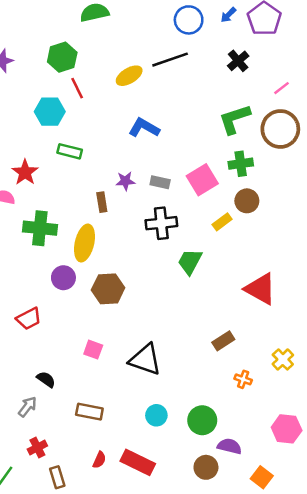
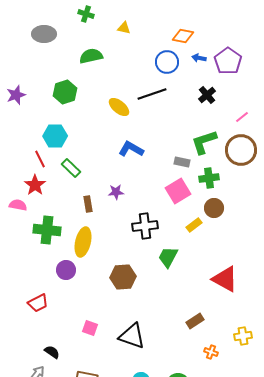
blue arrow: (228, 15) -> (199, 58), turned 56
yellow ellipse: (129, 76) -> (119, 107), turned 70
red line: (77, 88) -> (40, 159), moved
green rectangle: (70, 151) -> (71, 168), turned 30
gray rectangle: (160, 182) -> (182, 162), moved
brown rectangle: (102, 202) -> (88, 204), moved
brown hexagon: (108, 289) -> (123, 277), moved
yellow cross: (283, 360) -> (243, 336), turned 36

